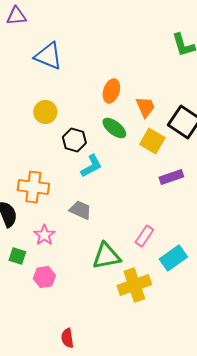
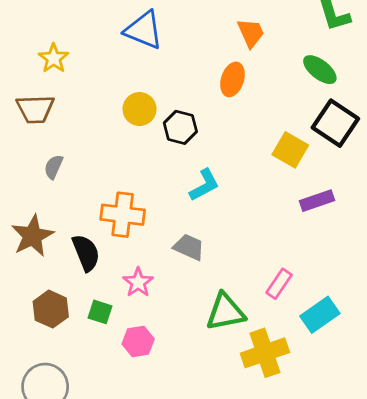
orange trapezoid: (145, 107) -> (251, 33), moved
green ellipse: (114, 128) -> (320, 70), moved
black hexagon: (74, 140) -> (180, 127), moved

